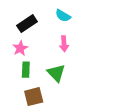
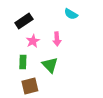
cyan semicircle: (63, 16) -> (71, 14), moved
pink star: (20, 48) -> (33, 41), moved

